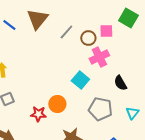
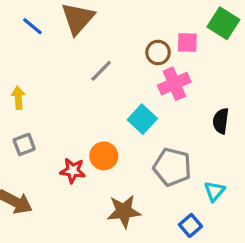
gray line: (66, 32) -> (101, 71), moved
black semicircle: (120, 83) -> (221, 121), moved, turned 35
cyan triangle: (132, 113) -> (214, 191), moved

